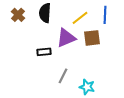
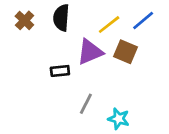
blue line: (105, 15) -> (143, 20), turned 48
brown square: (92, 38) -> (125, 52), turned 30

